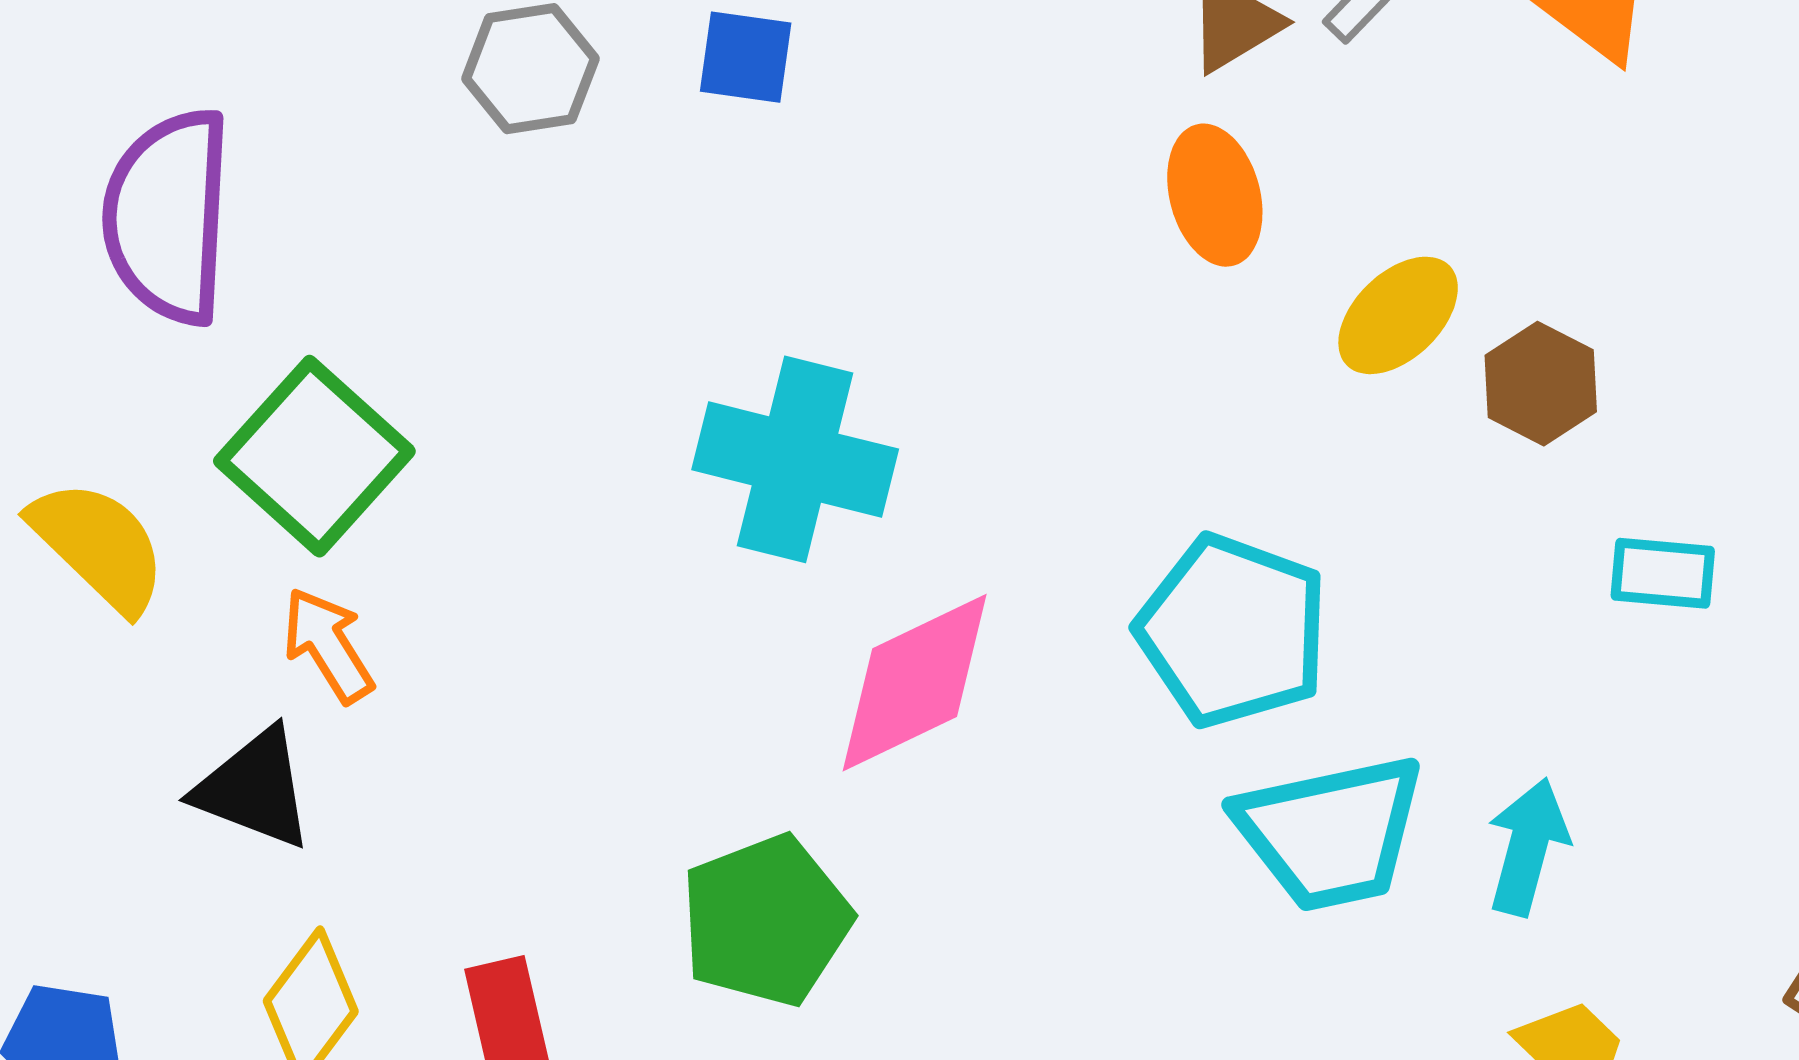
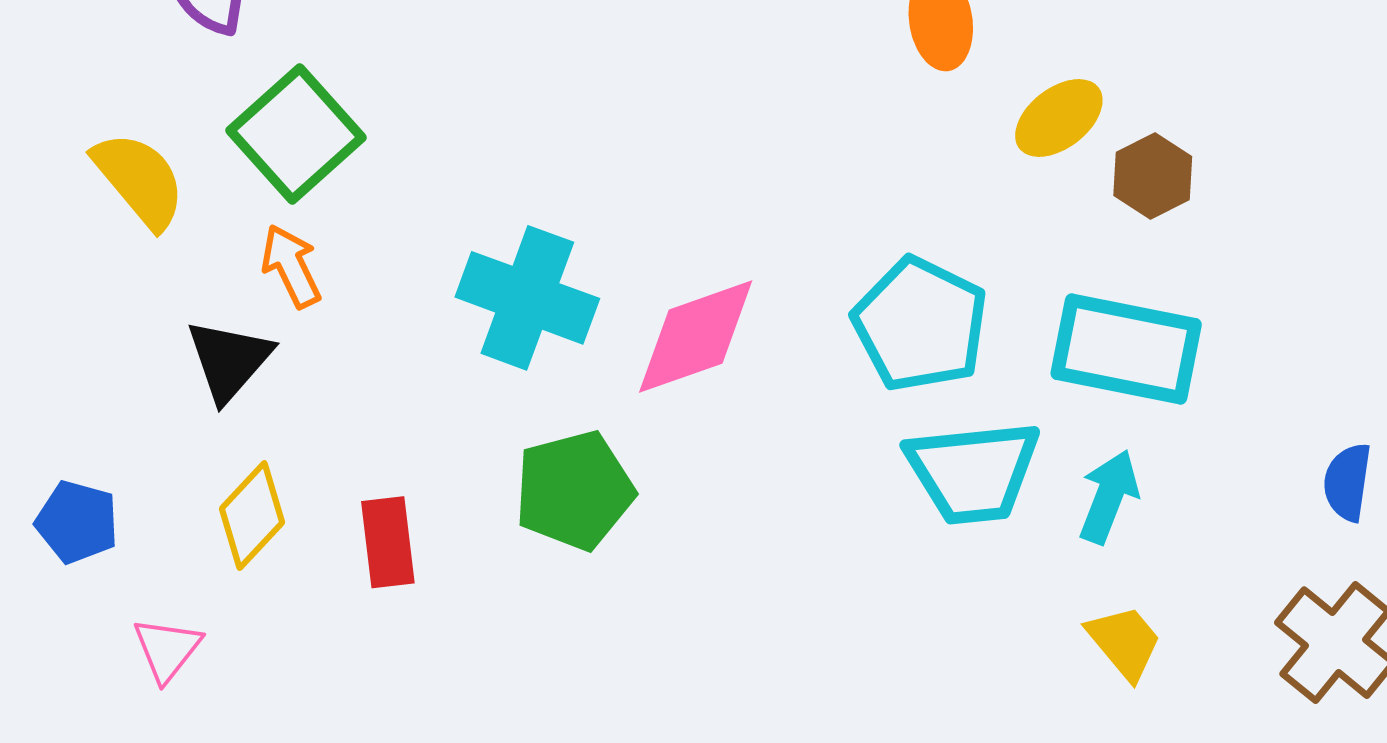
cyan cross: (795, 459) -> (527, 298), moved
cyan rectangle: (1663, 573) -> (1126, 349), moved, size x2.0
black triangle: (254, 789) -> (229, 360), turned 44

